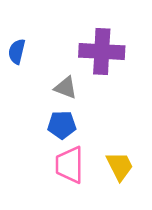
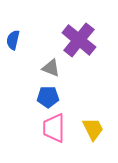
purple cross: (102, 52) -> (79, 40), turned 36

